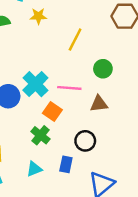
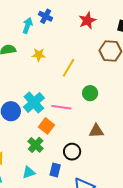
yellow star: (38, 16) -> (39, 55), moved
brown triangle: (99, 104) -> (96, 131), moved

